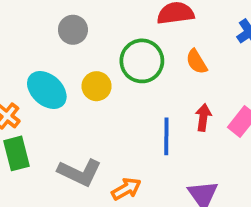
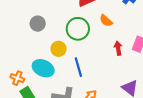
cyan ellipse: (47, 90) -> (43, 68), moved
blue line: (166, 136) -> (78, 67), moved

